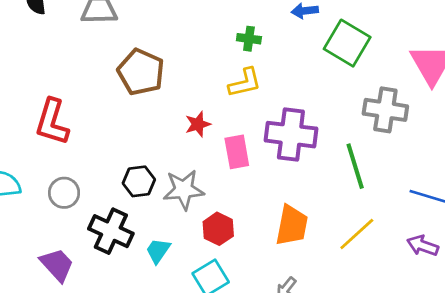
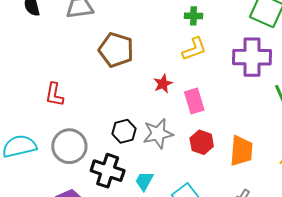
red L-shape: (52, 122) -> (54, 95), size x0.7
purple cross: (291, 135) -> (252, 57), moved
gray circle: (64, 193) -> (69, 146), size x1.5
red hexagon: (218, 229) -> (202, 142), moved

